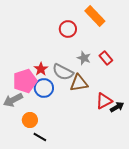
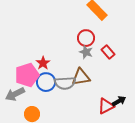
red circle: (68, 29) -> (86, 38), moved
gray semicircle: (63, 72) -> (65, 83), moved, turned -30
red triangle: (104, 101) -> (106, 106), moved

